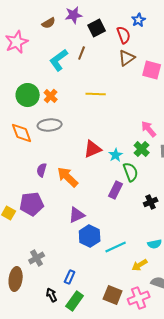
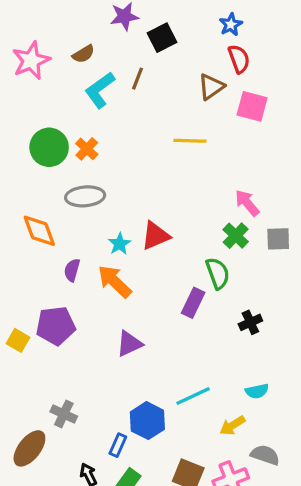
brown semicircle: (49, 23) -> (83, 54), moved
red semicircle: (124, 35) -> (239, 59), moved
yellow line: (96, 94) -> (190, 141), moved
orange diamond: (22, 133) -> (39, 231), moved
cyan star: (116, 155) -> (119, 244), moved
blue hexagon: (90, 236) -> (147, 421), moved
gray cross: (37, 258) -> (64, 414), turned -35
brown ellipse: (16, 279) -> (29, 448), turned 30

